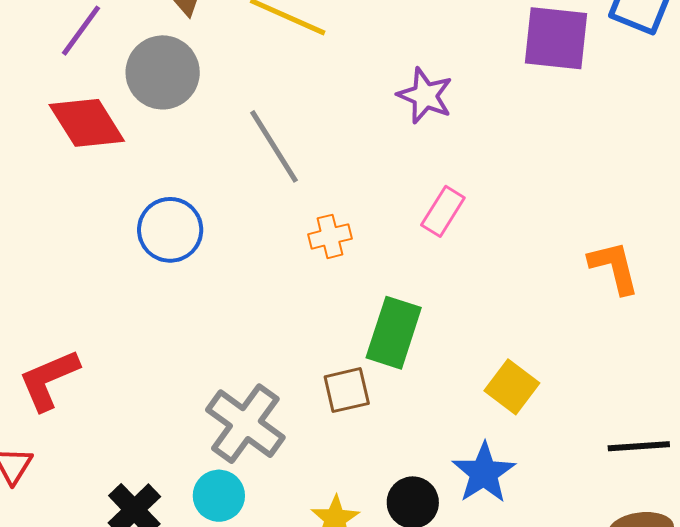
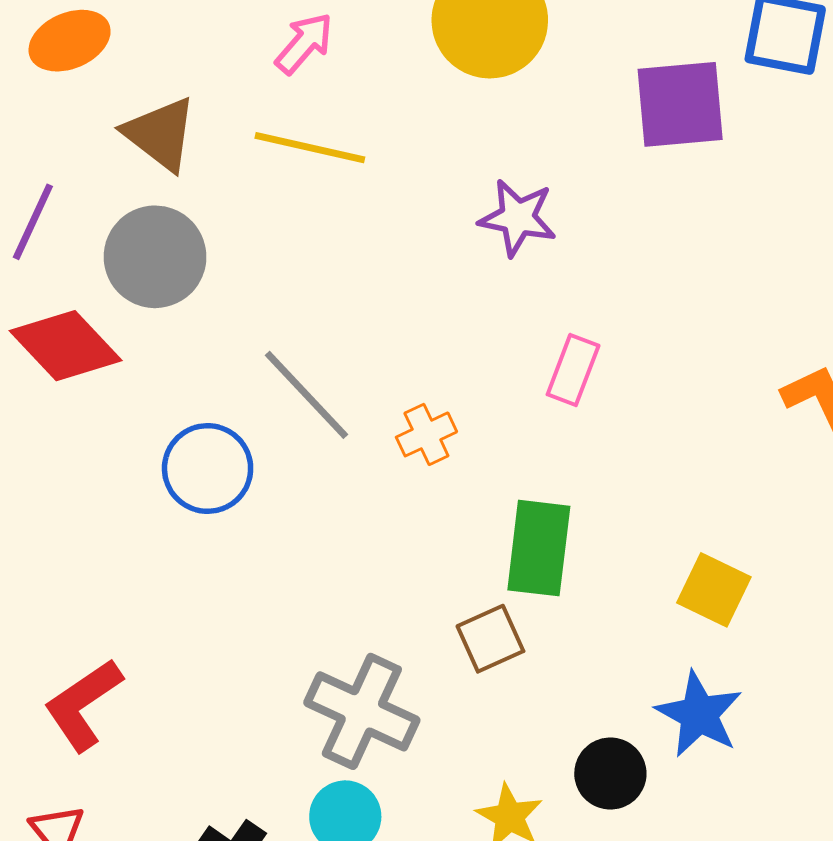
gray line: (274, 146) -> (306, 395), moved

